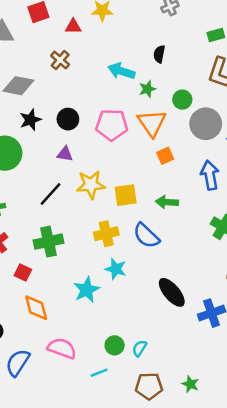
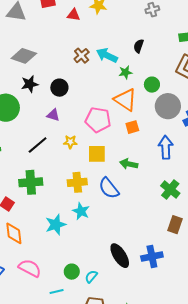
brown cross: (60, 60) -> (82, 56), moved
orange triangle: (152, 123) -> (125, 100), turned -30
pink pentagon: (112, 125) -> (98, 120), moved
yellow star: (91, 185) -> (70, 142), size x0.6
black ellipse: (172, 292) -> (120, 256), moved

